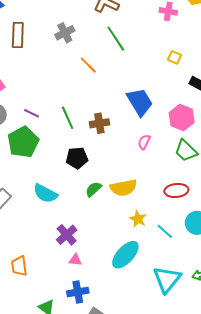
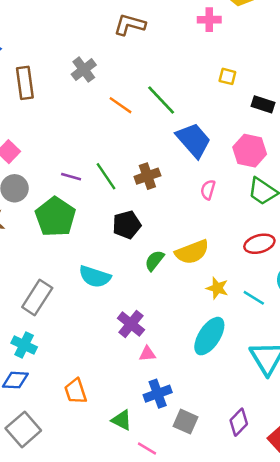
green line: (116, 39) -> (161, 100), moved
purple line: (32, 113) -> (71, 177), moved
orange trapezoid: (19, 266) -> (76, 391), moved

